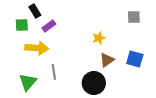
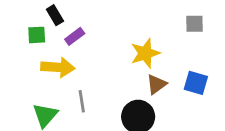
yellow star: (99, 38) -> (145, 53), size x1.5

